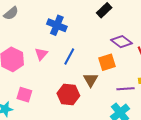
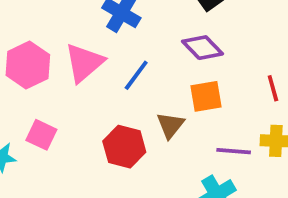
purple diamond: (121, 42) -> (202, 48), moved
pink triangle: (41, 54) -> (84, 63), size x1.6

